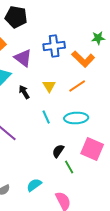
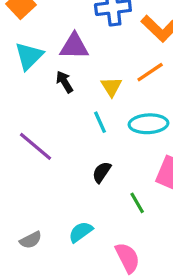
purple triangle: (23, 58) -> (74, 46), moved, turned -36
yellow triangle: (49, 86) -> (111, 87), moved
black semicircle: (58, 151) -> (102, 172), moved

